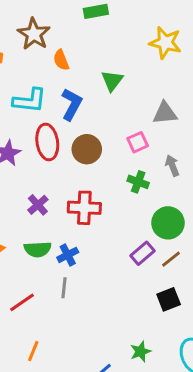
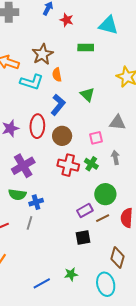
green triangle: (112, 81) -> (87, 95), turned -35
cyan L-shape: (30, 101) -> (32, 82), moved
purple cross: (38, 205) -> (23, 166), size x1.6
red cross: (84, 208) -> (68, 165), moved
black square: (169, 299) -> (83, 238), moved

